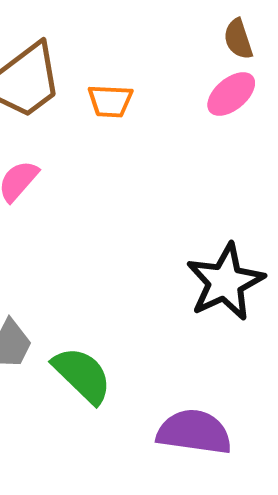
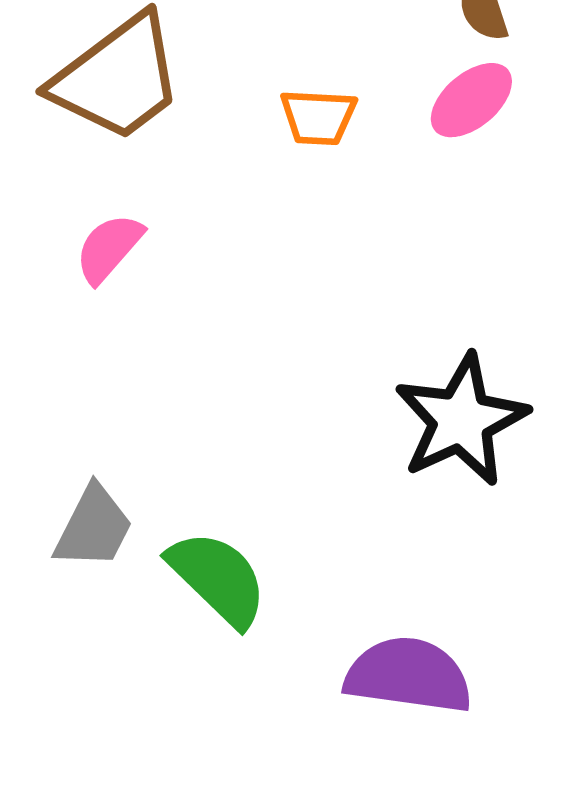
orange trapezoid: (110, 101) -> (318, 117), moved

